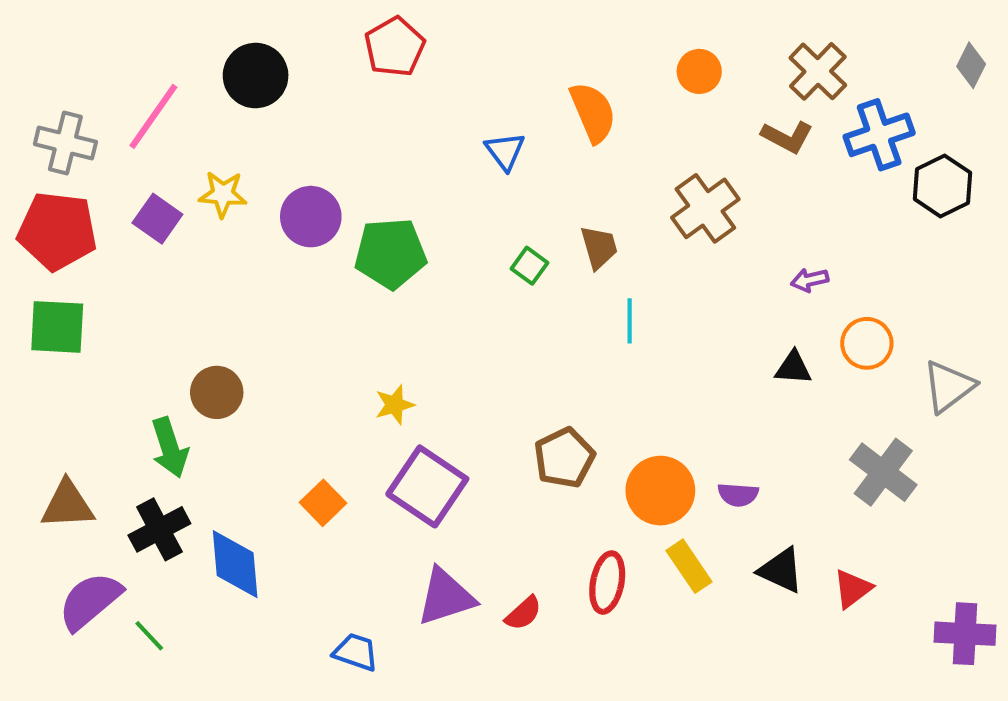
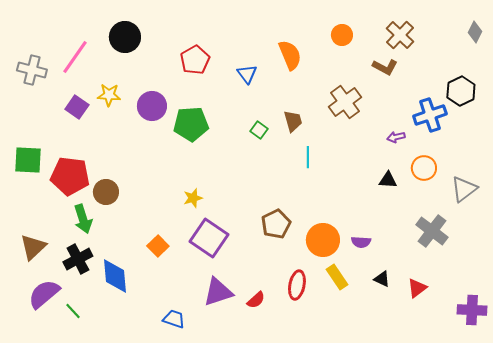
red pentagon: (395, 47) -> (195, 60), moved
blue cross: (879, 135) -> (430, 115), moved
red pentagon: (57, 231) -> (70, 176), moved
brown triangle: (67, 505) -> (33, 247), turned -40
black triangle: (781, 570) -> (382, 279), size x0.7

